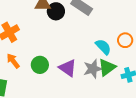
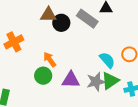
orange arrow: (13, 61) -> (50, 59), moved
purple triangle: (68, 68) -> (71, 80), turned -36

